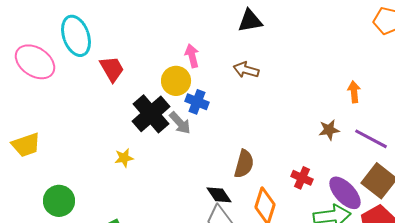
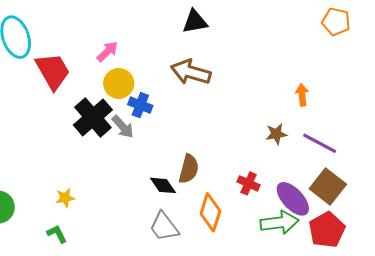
pink arrow: (192, 56) -> (107, 52), moved, turned 60
red trapezoid: (112, 69) -> (53, 71), size x1.4
brown arrow: (246, 70) -> (191, 72), size x1.5
yellow star: (124, 158) -> (65, 198), moved
black diamond: (219, 195) -> (163, 185), moved

